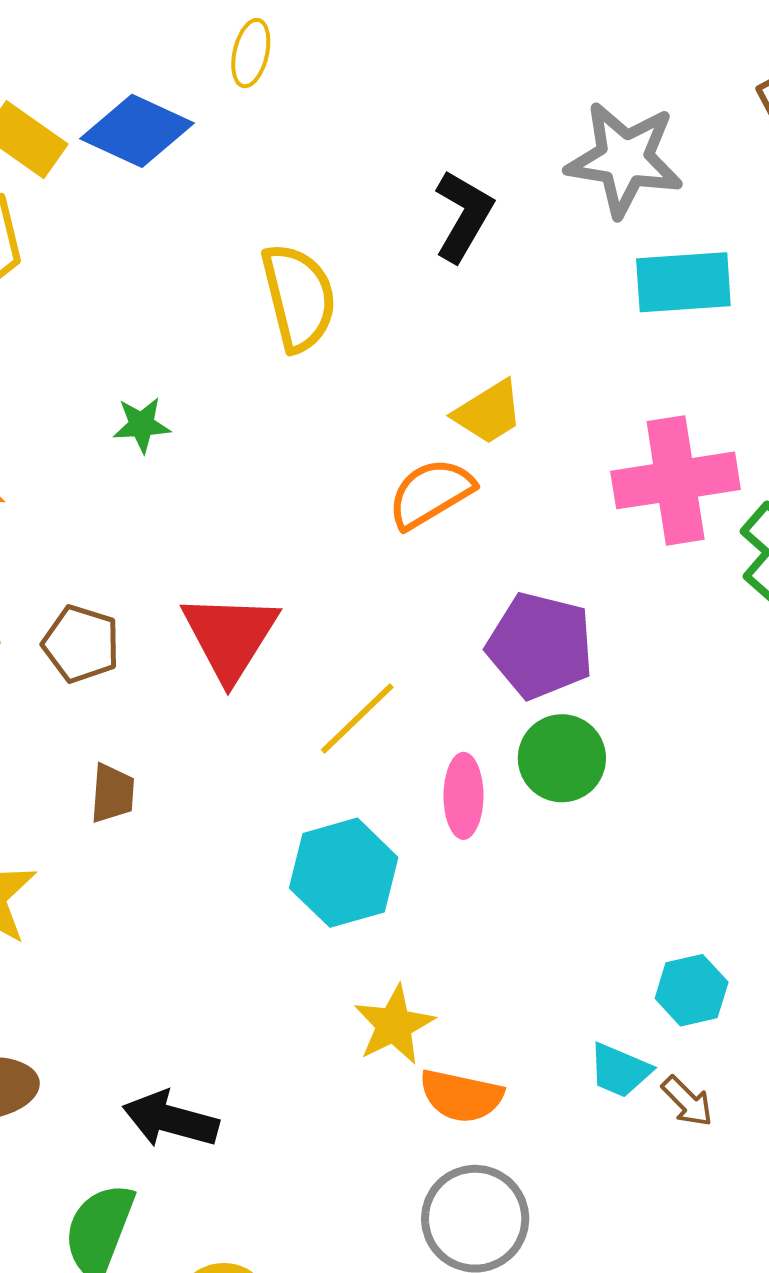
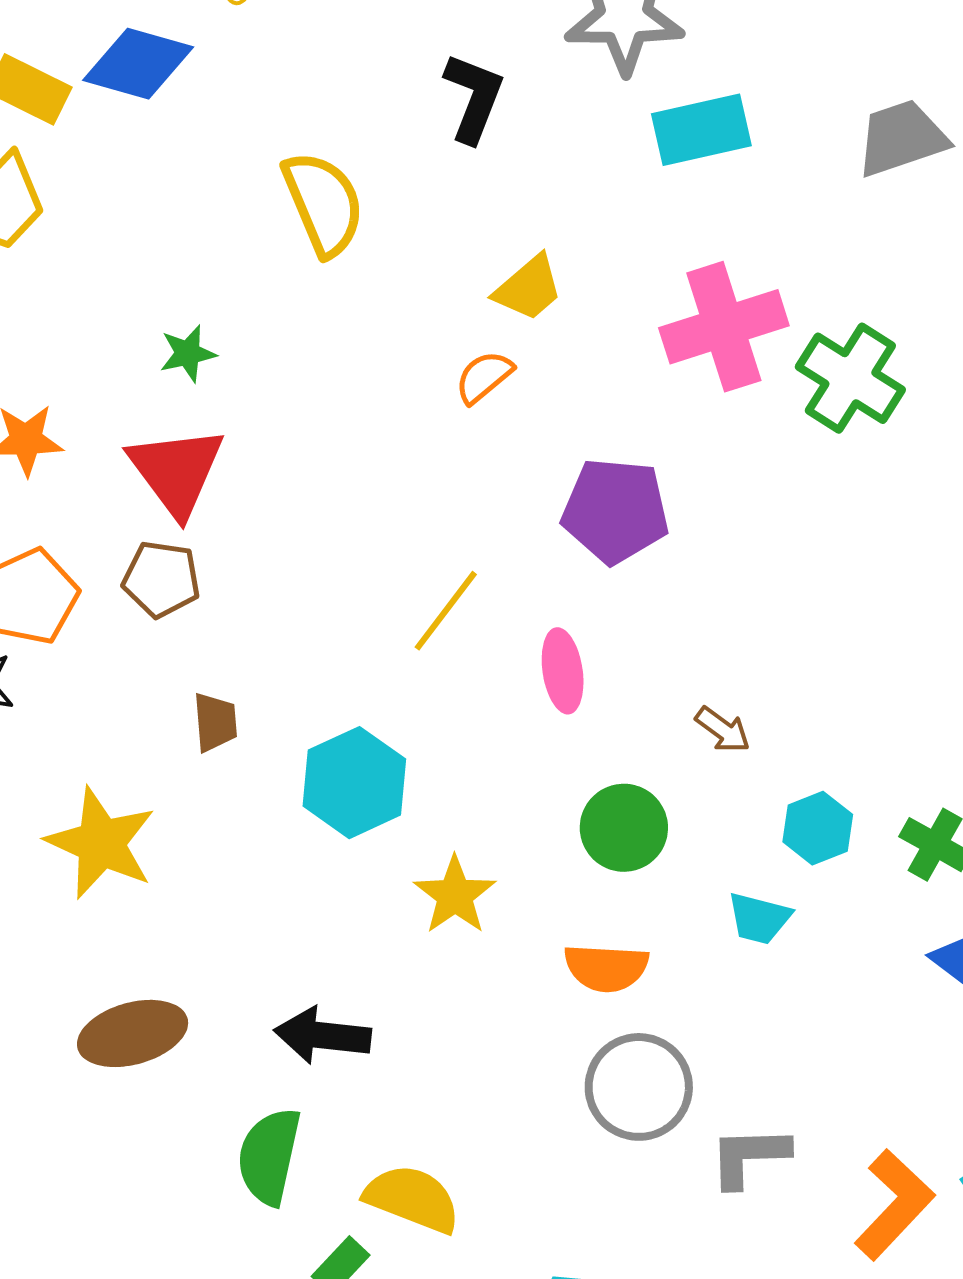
orange semicircle: (431, 493) -> (484, 377), size x0.7
red triangle: (230, 636) -> (176, 471), moved
green circle: (562, 758) -> (624, 828), moved
cyan hexagon: (344, 873) -> (354, 783), moved
yellow star: (394, 1025) -> (455, 895), moved
brown arrow: (687, 1101) -> (723, 730), moved

